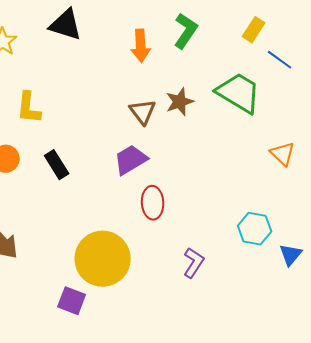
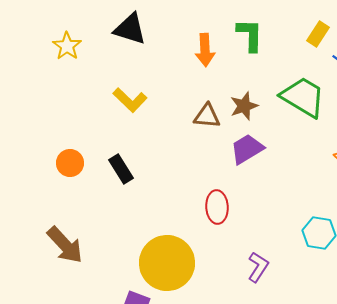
green L-shape: (186, 31) -> (250, 35), turned -33
yellow L-shape: (29, 108) -> (130, 100), moved, turned -52
brown triangle: (143, 112) -> (207, 116), turned -48
purple trapezoid: (131, 160) -> (247, 149), moved

